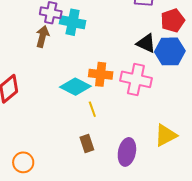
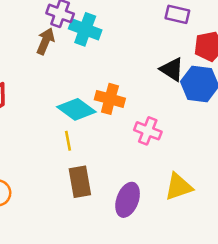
pink cross: (136, 79) -> (148, 131), moved, size x0.7
yellow line: (92, 109) -> (68, 141), moved
brown rectangle: (87, 144) -> (80, 182), size x1.4

